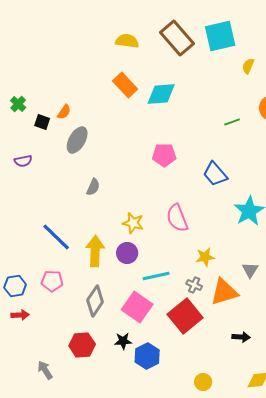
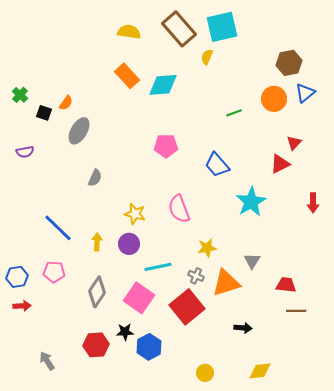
yellow semicircle: (248, 66) -> (207, 57), moved
yellow arrow: (95, 251) -> (97, 242), size x0.6
red hexagon: (82, 345) -> (96, 345), moved

